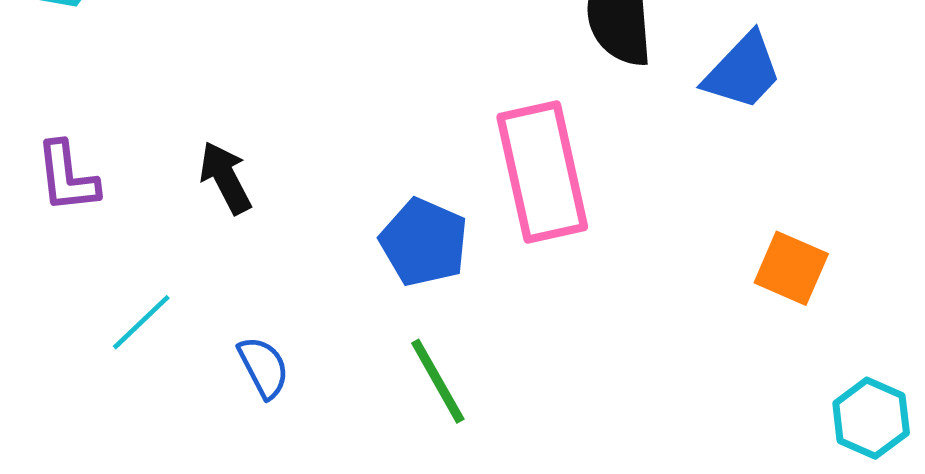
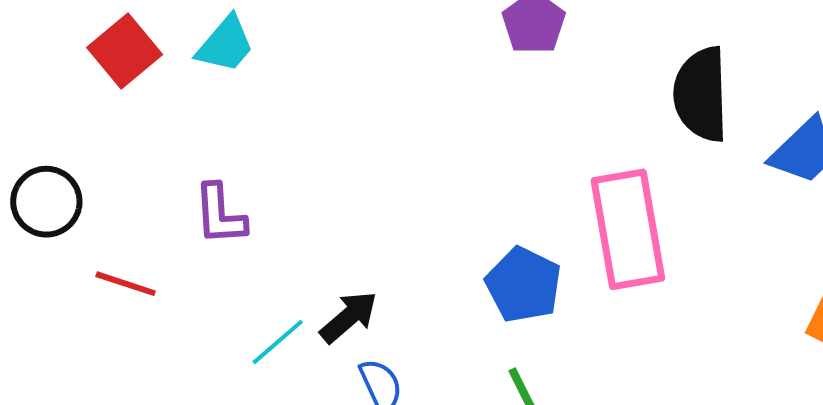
black arrow: (225, 178) -> (349, 317), moved, turned 74

